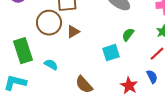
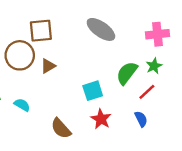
green semicircle: (128, 35) -> (127, 73), moved, size x1.5
red star: (129, 86) -> (101, 119), moved

